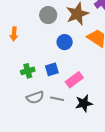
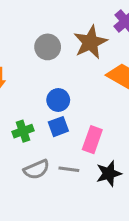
blue circle: (65, 42) -> (58, 100), moved
pink rectangle: (74, 80) -> (92, 140), turned -30

